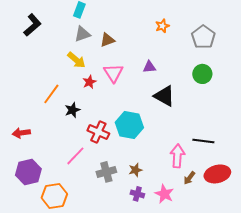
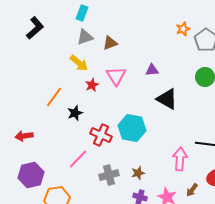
orange star: (162, 26) -> (183, 29), moved
brown arrow: (189, 178) -> (192, 190), moved

